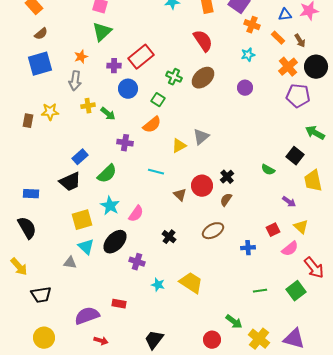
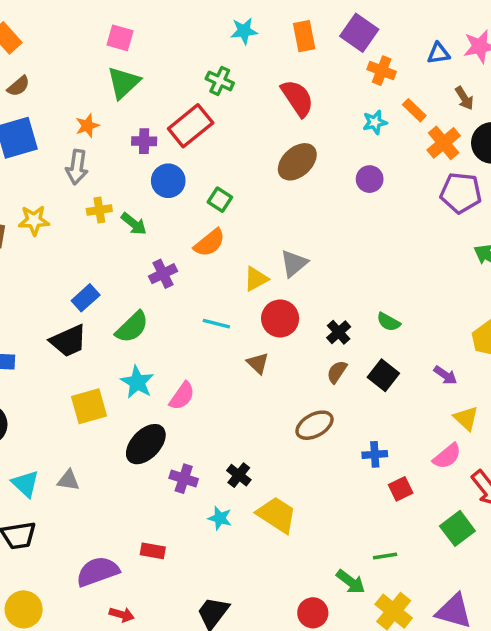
orange rectangle: (278, 38) -> (414, 110), moved
green cross: (174, 77) -> (220, 81), moved
purple cross: (125, 143) -> (163, 274), turned -35
black square: (295, 156) -> (383, 375), moved
green semicircle: (268, 170) -> (389, 322), moved
red circle: (202, 186) -> (280, 318), moved
red square: (273, 230) -> (401, 489), moved
black cross: (169, 237) -> (239, 475), moved
cyan triangle: (86, 247) -> (25, 484), moved
green line: (260, 291) -> (385, 556), moved

